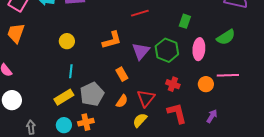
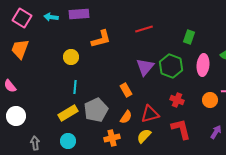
orange L-shape: (112, 40) -> (101, 39), moved
red triangle: (146, 98) -> (150, 114), turned 36
orange cross: (86, 122) -> (112, 138), moved

